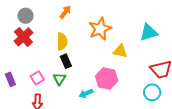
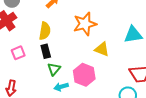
pink square: (37, 78) -> (18, 53), moved
green triangle: (59, 79) -> (54, 69), moved

